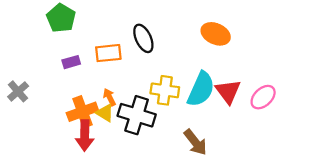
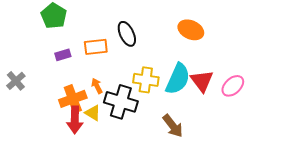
yellow triangle: (105, 113) -> (93, 113), moved

